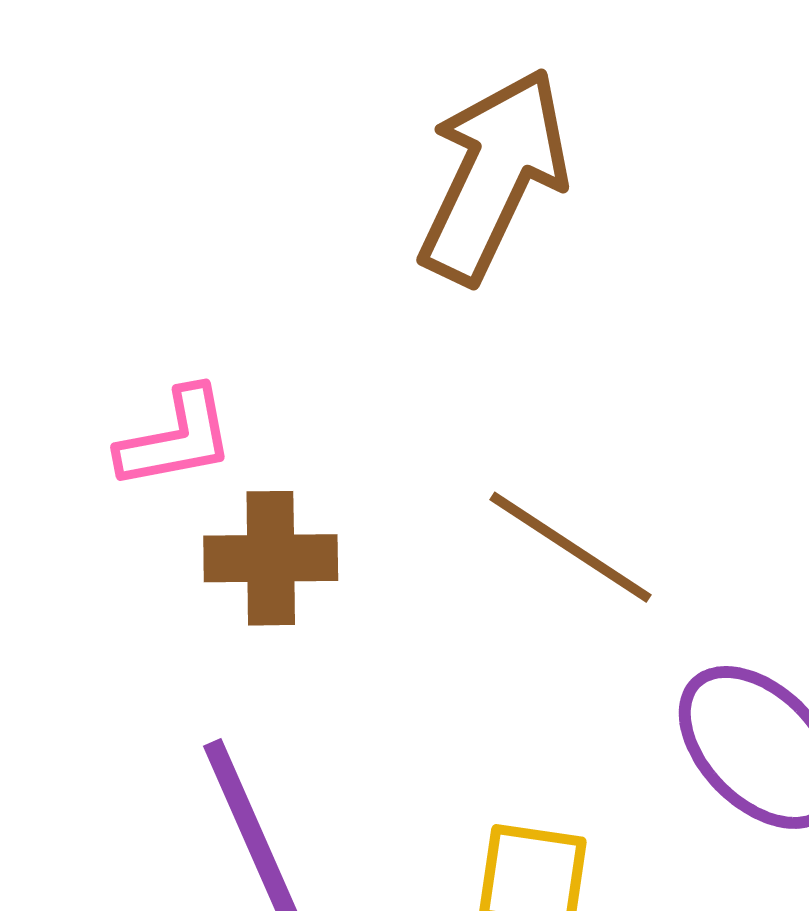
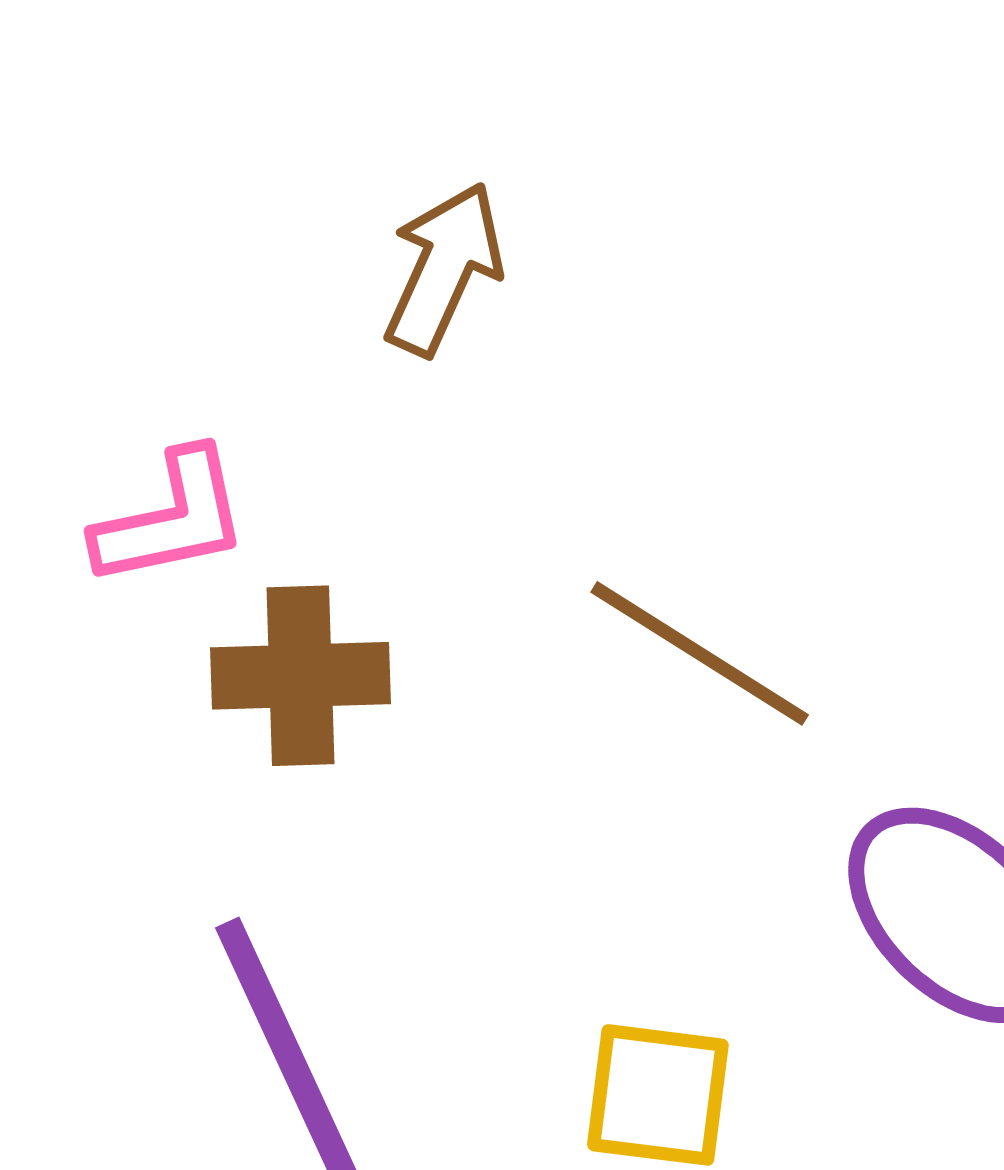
brown arrow: (494, 176) -> (444, 269), moved, size x0.6

